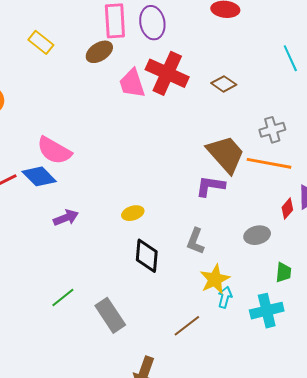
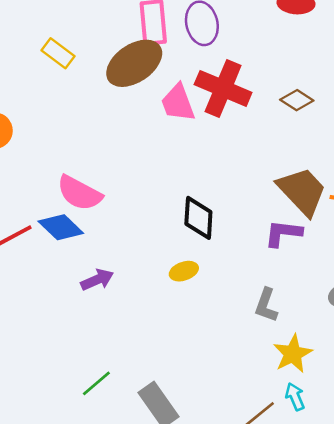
brown ellipse: (99, 52) -> (134, 63), size x1.6
black diamond: (147, 256) -> (198, 218), moved
cyan arrow: (225, 297) -> (295, 397), moved, turned -35

